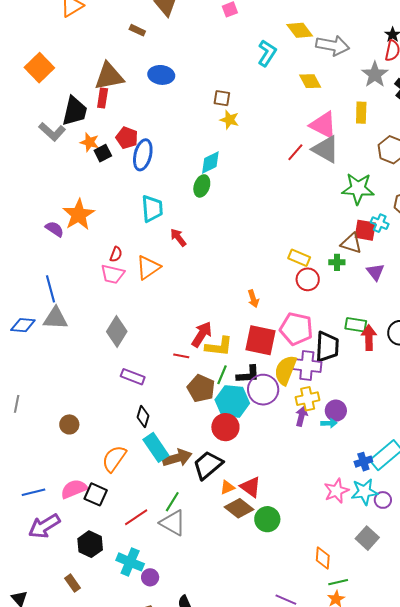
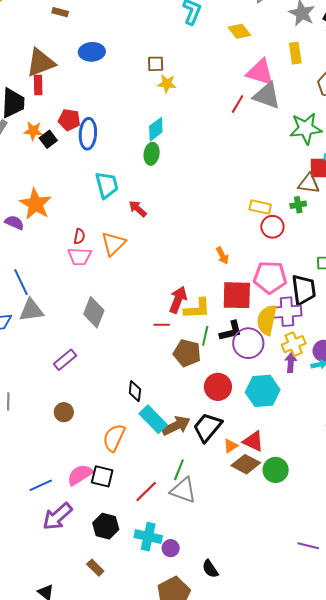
purple rectangle: (133, 377) -> (65, 360), moved, turned -50
cyan hexagon: (232, 402) -> (263, 391), moved

